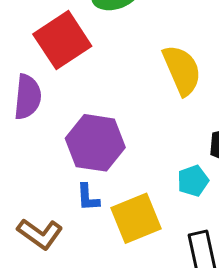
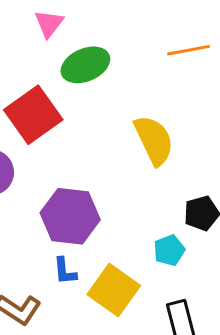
yellow square: (136, 218) -> (114, 290), turned -30

